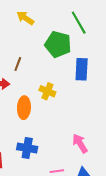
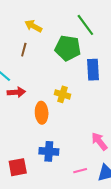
brown line: (18, 64) -> (24, 50), moved

